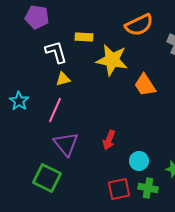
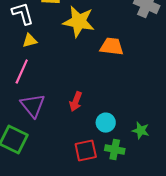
orange trapezoid: (145, 85) -> (112, 47), turned 130

